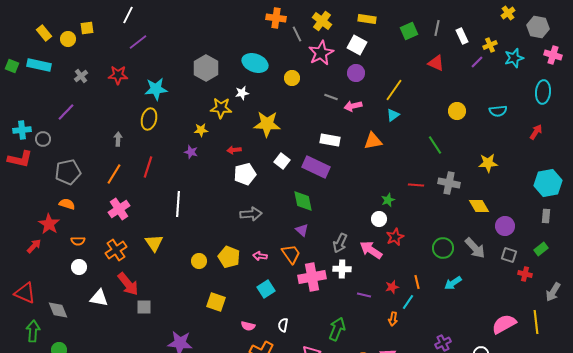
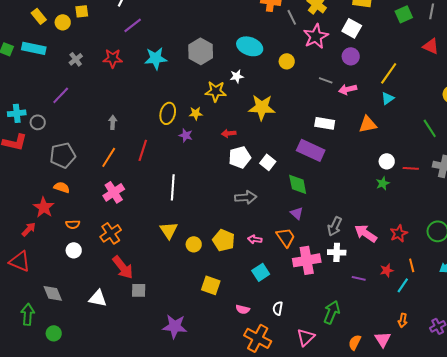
cyan star: (156, 89) -> (156, 58), moved
yellow ellipse: (149, 119) -> (168, 113), moved
white square: (282, 161) -> (268, 162), moved
white circle: (379, 219) -> (387, 161), moved
red star: (395, 237) -> (399, 233), moved
yellow triangle: (154, 243) -> (169, 230), moved
red triangle: (25, 293) -> (20, 261), moved
white triangle: (99, 298) -> (98, 298), moved
orange arrow: (393, 319) -> (403, 320), moved

